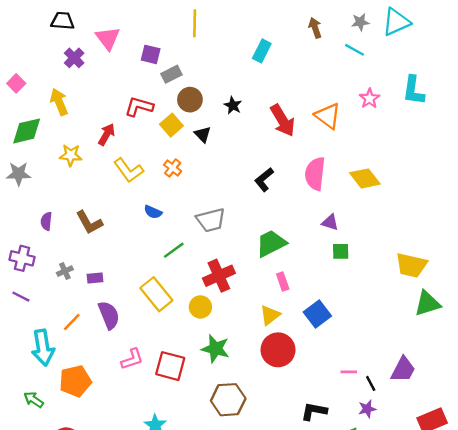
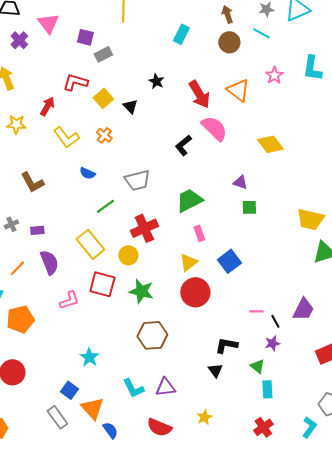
brown circle: (190, 100) -> (229, 42), moved
pink semicircle: (315, 174) -> (214, 128), moved, turned 128
red square: (170, 366) -> (102, 284), moved

